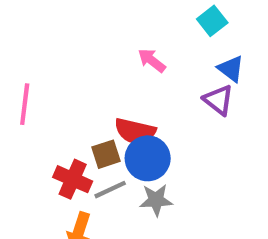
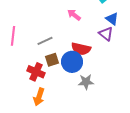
red semicircle: (135, 131) -> (81, 49), moved
gray line: (110, 190) -> (45, 41), moved
gray star: (156, 200) -> (86, 82), moved

